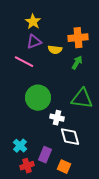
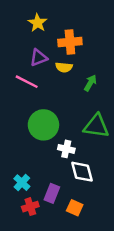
yellow star: (33, 22) -> (37, 23), moved
orange cross: (78, 38) -> (70, 42), moved

